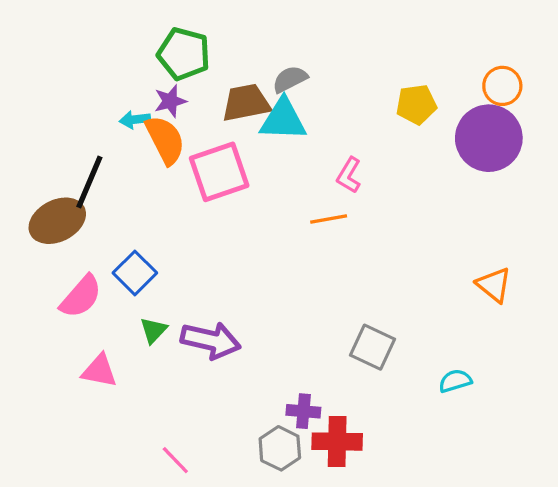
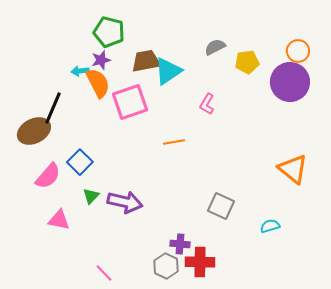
gray semicircle: (290, 79) -> (215, 47), moved
cyan triangle: (283, 120) -> (168, 71), turned -36
orange line: (329, 219) -> (174, 142), moved
orange triangle: (494, 285) -> (293, 169), size x1.4

